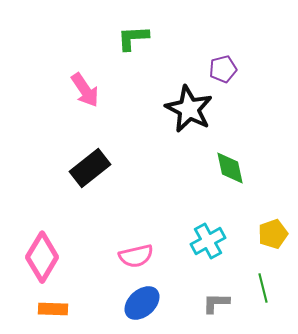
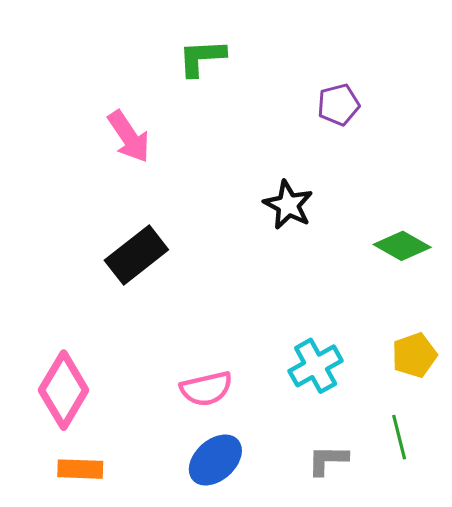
black star: (189, 109) -> (288, 205), moved, size x0.7
green diamond: (230, 168) -> (402, 246), moved, turned -48

